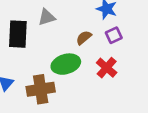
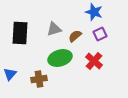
gray triangle: (47, 17) -> (54, 29), moved
brown cross: (41, 89) -> (39, 79), size x0.7

